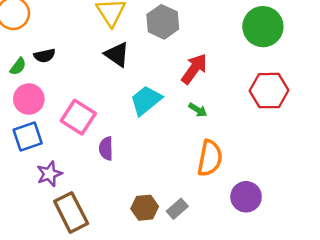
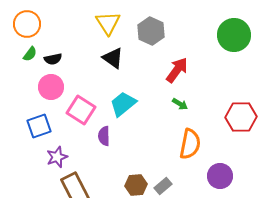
green semicircle: (18, 66) -> (30, 54), moved
red hexagon: (269, 91) -> (241, 117), moved
pink circle: (29, 99) -> (51, 87), moved
cyan trapezoid: (146, 100) -> (123, 104), moved

